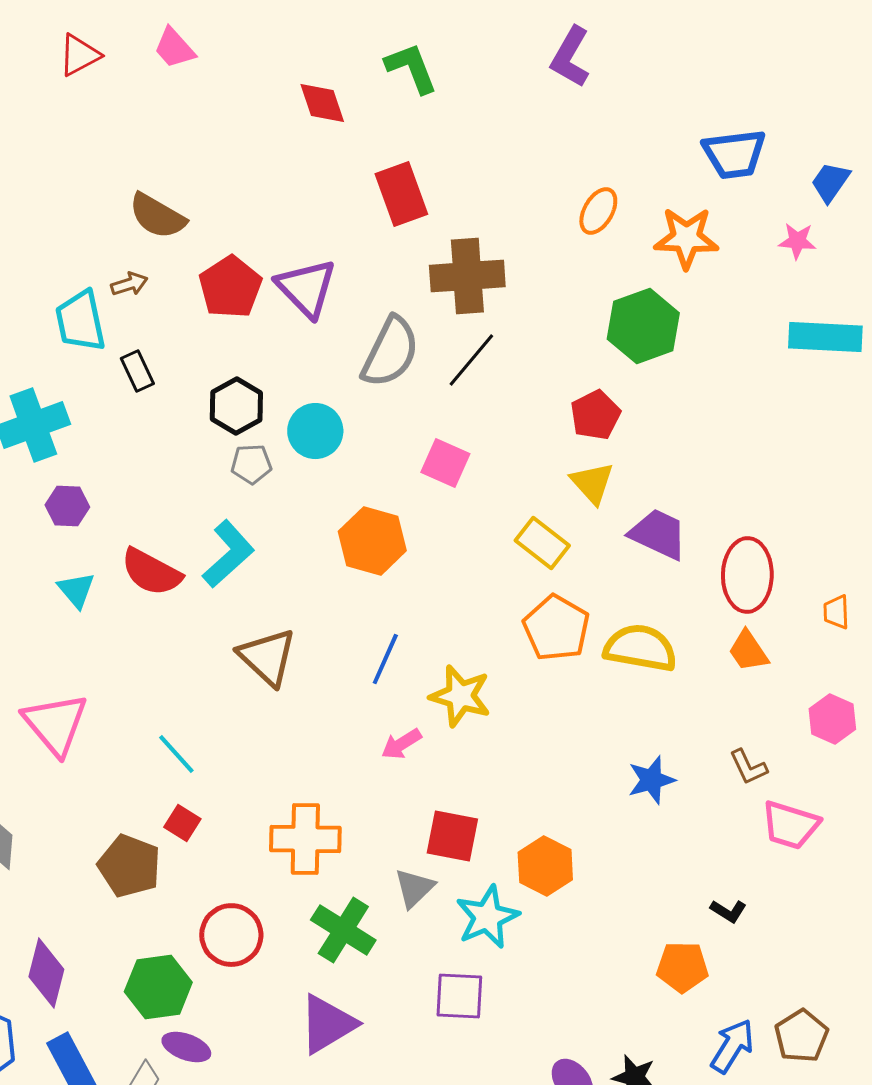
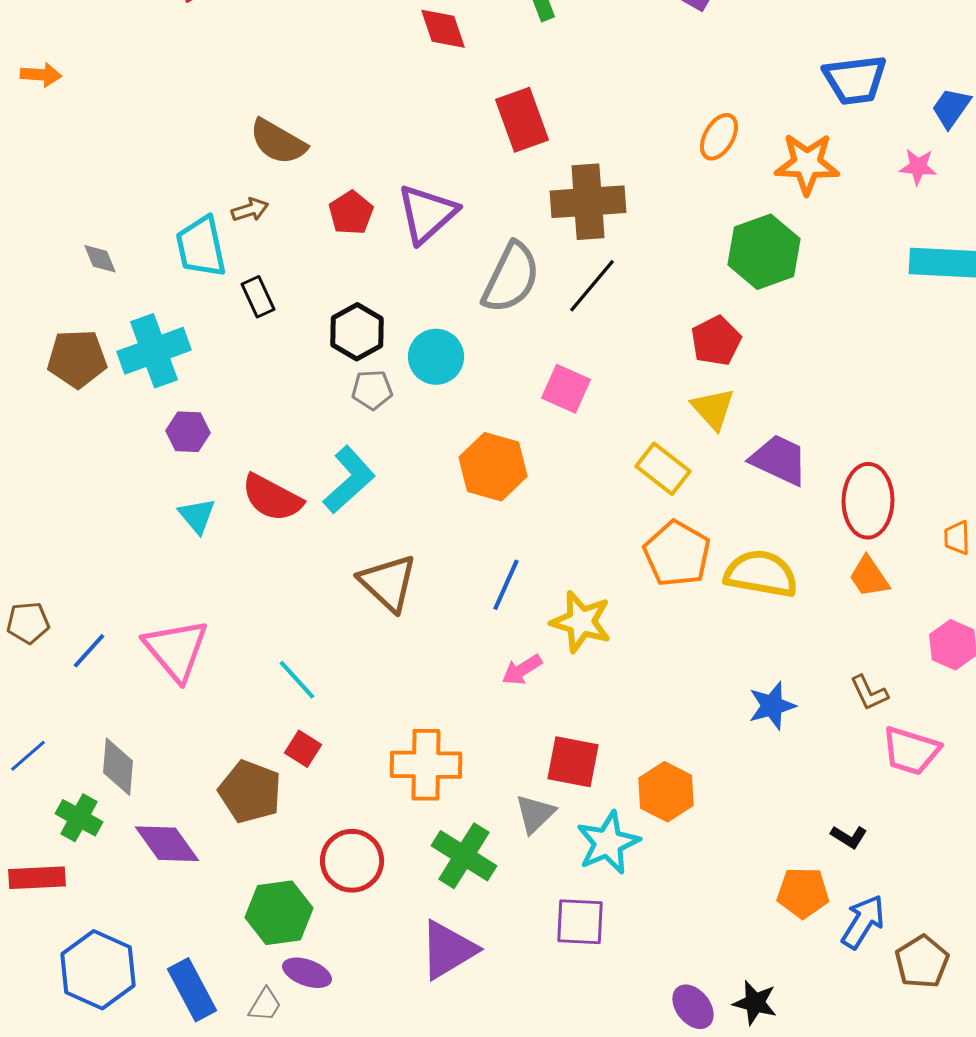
red pentagon: (230, 287) -> (351, 213), size x0.7
purple triangle: (306, 288) -> (427, 214), turned 32
purple diamond: (46, 973) -> (167, 844), moved, turned -50
blue arrow: (732, 1046) -> (863, 922), moved

